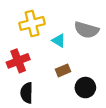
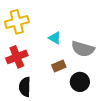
yellow cross: (32, 23) -> (17, 22), moved
gray semicircle: (86, 30) -> (83, 49), moved

